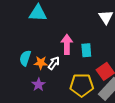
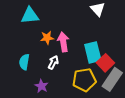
cyan rectangle: (86, 50) -> (93, 52), moved, size x1.5
orange star: (41, 63) -> (47, 38), moved

